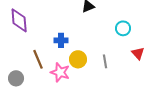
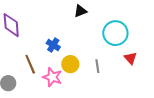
cyan circle: (123, 28) -> (115, 33), size x1.6
blue cross: (61, 40) -> (53, 45), turned 32

